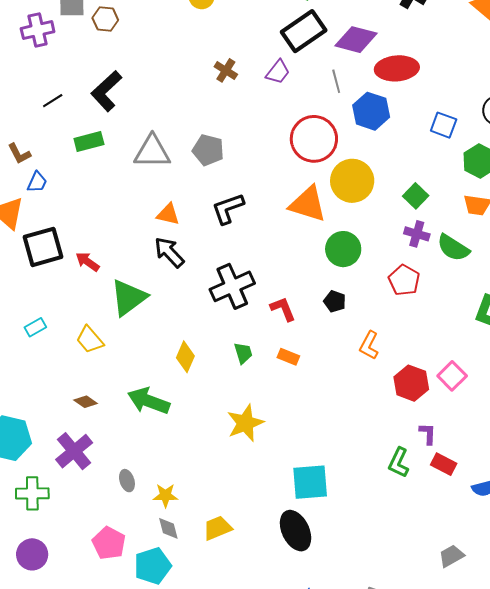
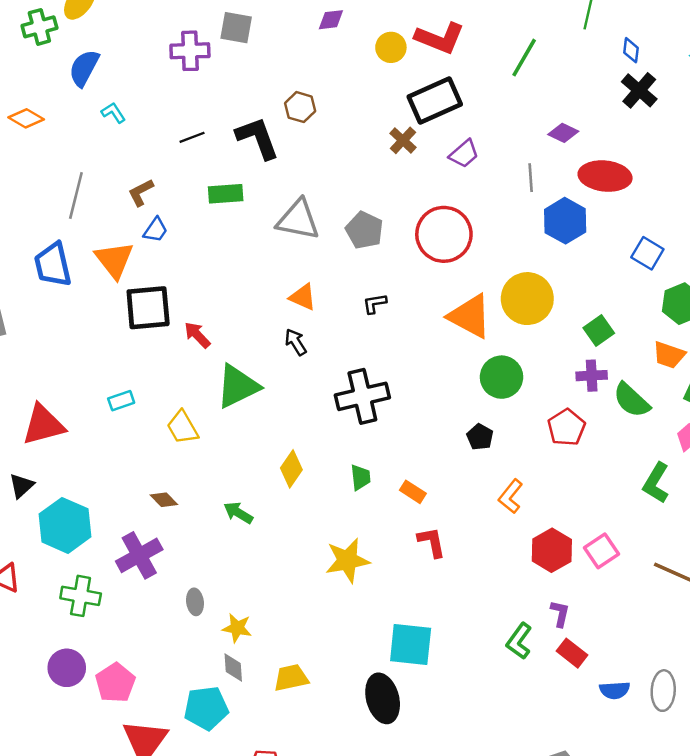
brown hexagon: (105, 19) -> (300, 107), moved
black rectangle: (304, 31) -> (435, 100), moved
purple diamond: (356, 40) -> (563, 133), size x0.6
black L-shape: (106, 91) -> (258, 138), turned 102
red circle: (314, 139) -> (444, 234), moved
brown L-shape: (19, 154) -> (141, 192), turned 80
black L-shape: (228, 208) -> (375, 304), size x0.6
purple cross: (417, 234) -> (592, 376), turned -30
black arrow: (169, 252) -> (296, 342), size x0.7
red L-shape: (283, 309) -> (432, 542), moved
green arrow: (149, 401) -> (238, 513), size x0.6
pink pentagon: (109, 543) -> (115, 683), moved

